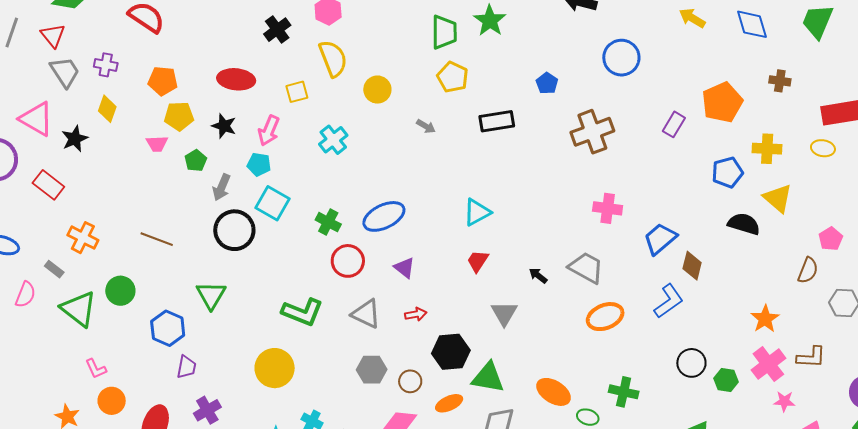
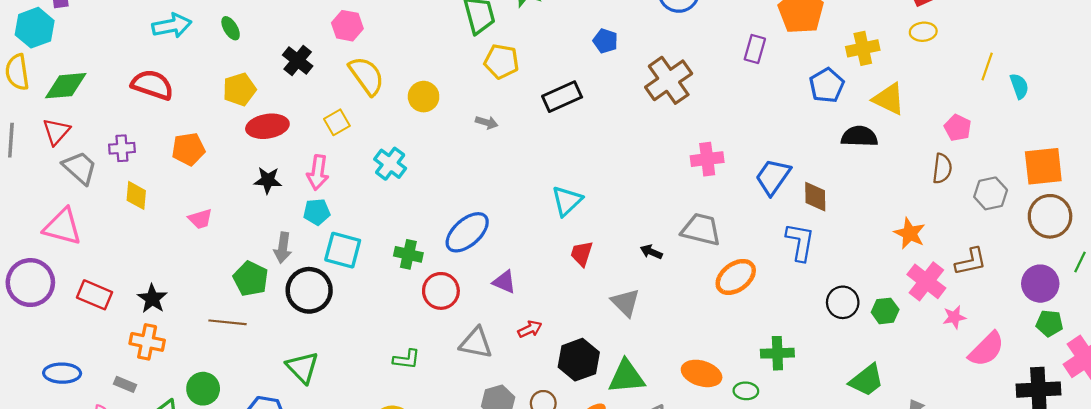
red triangle: (53, 35) -> (56, 132), turned 36
yellow pentagon: (179, 116) -> (239, 89), moved
black star: (75, 139) -> (152, 299), moved
green pentagon: (196, 161) -> (251, 279), moved, size x1.4
blue L-shape: (669, 301) -> (800, 242), turned -30
green L-shape: (302, 312) -> (406, 359), size x0.6

